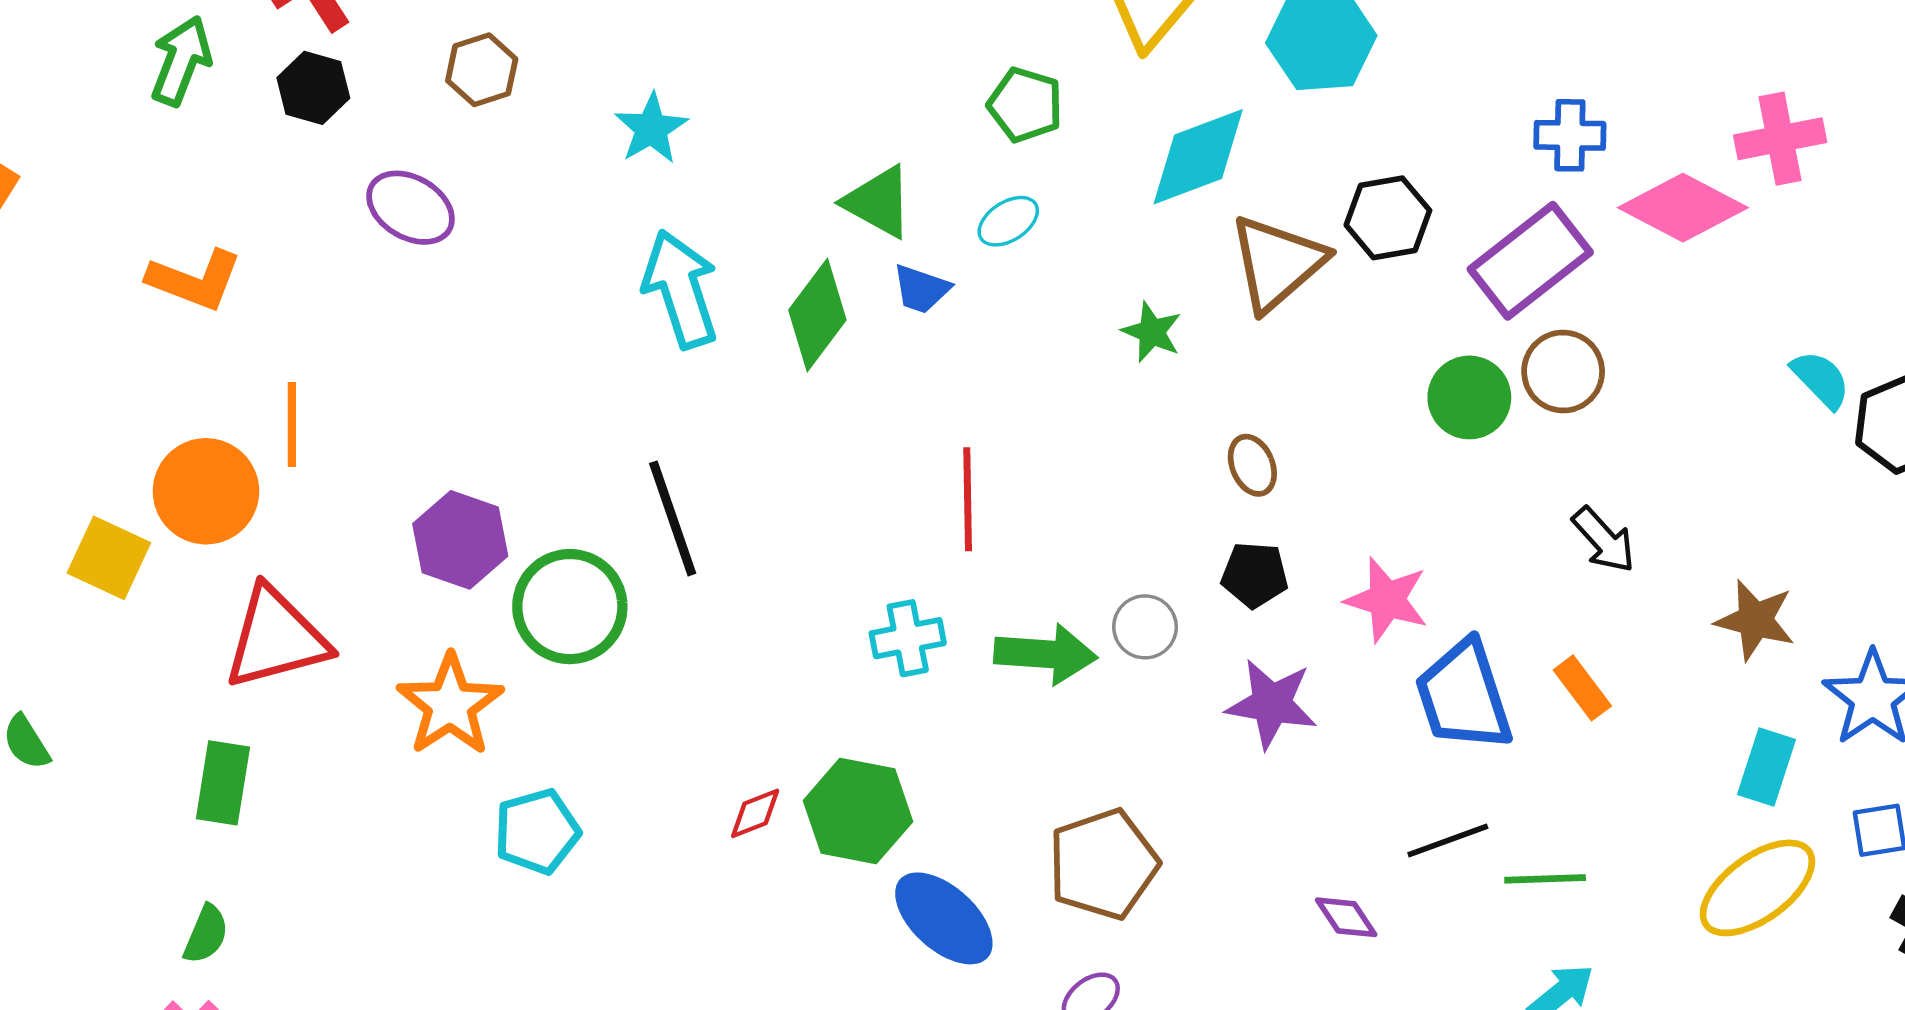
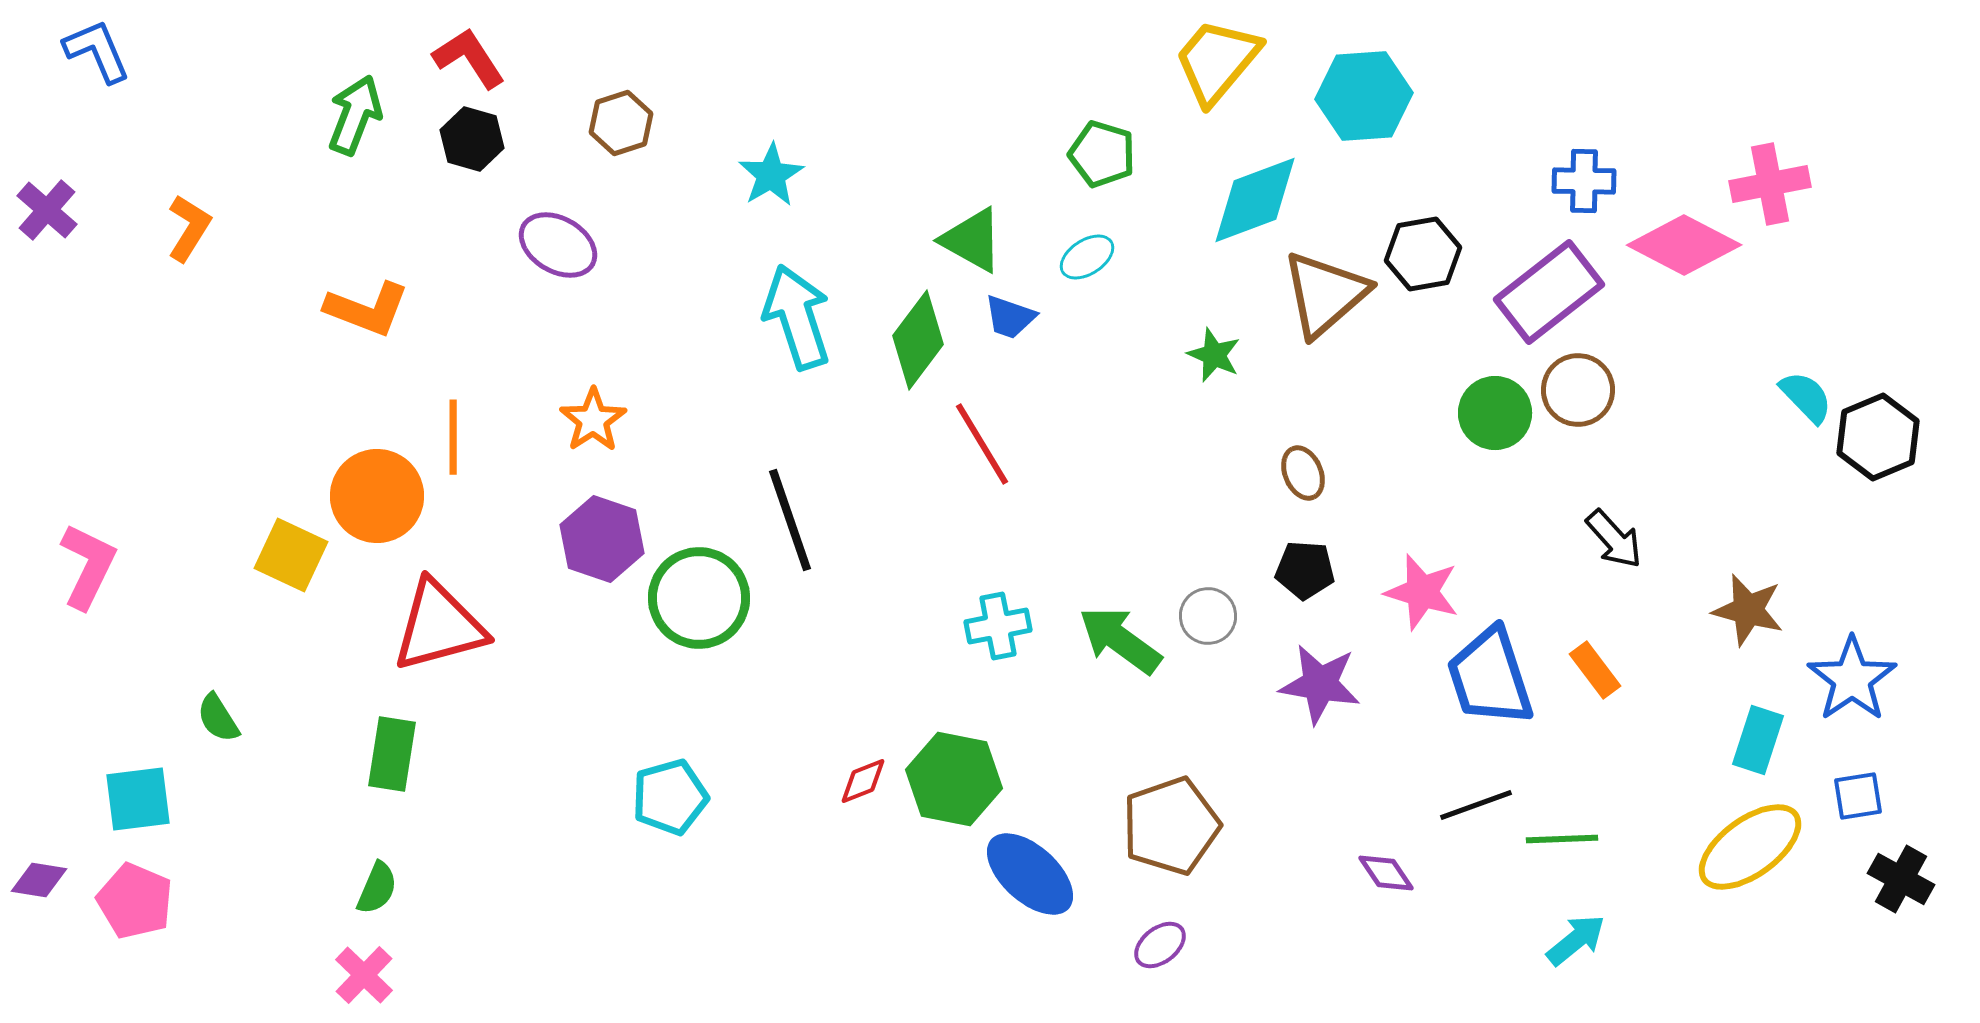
red line: (968, 499) -> (982, 444), moved, turned -30
green arrow: (1046, 654) -> (1120, 640), turned -148
orange star: (450, 705) -> (593, 420), moved, size x0.7

